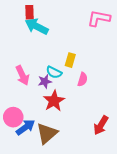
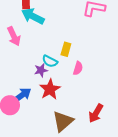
pink arrow: (22, 75) -> (14, 36), moved
blue arrow: (25, 127) -> (22, 95), moved
brown triangle: (47, 133) -> (63, 121), moved

